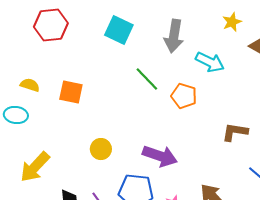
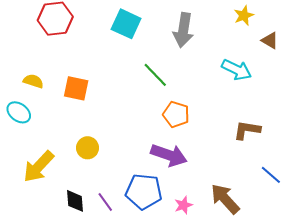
cyan arrow: (210, 62) -> (237, 70), moved
orange pentagon: (184, 96) -> (176, 114), moved
cyan ellipse: (16, 115) -> (19, 112), turned 30
yellow circle: (101, 149) -> (88, 148), moved

